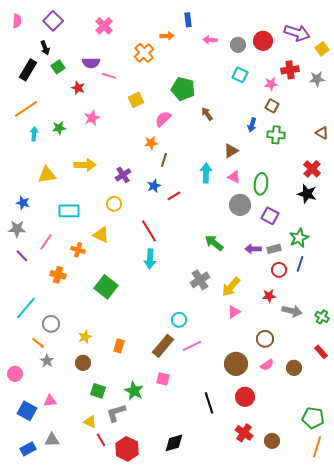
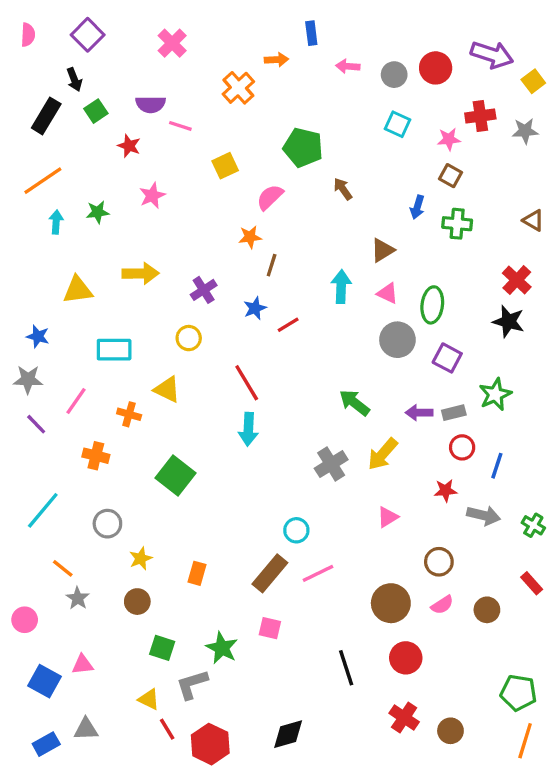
blue line: (300, 264) -> (497, 466), moved
yellow arrow: (231, 287) -> (383, 454), moved
gray circle: (51, 324) -> (107, 524), moved

